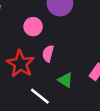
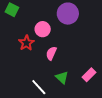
red star: (20, 64) -> (26, 43), moved, size x0.7

